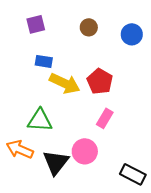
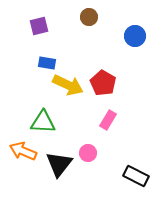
brown circle: (89, 27) -> (89, 17), moved
pink circle: (85, 151) -> (88, 153), size x0.7

